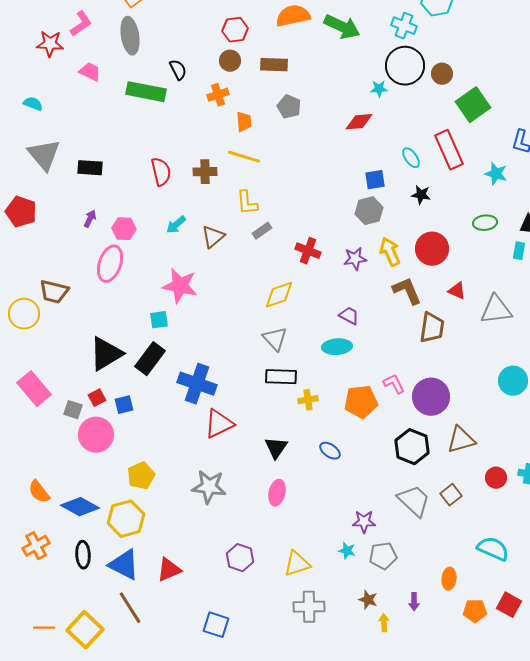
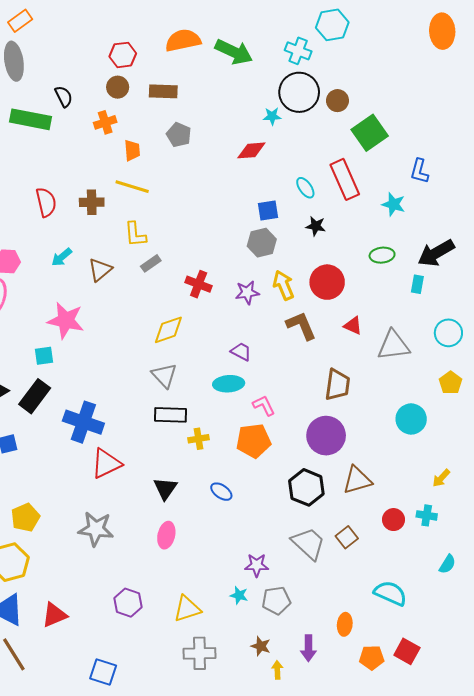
brown trapezoid: (432, 328) -> (337, 385), moved
pink L-shape: (394, 384) -> (264, 406), moved
purple arrow: (414, 602) -> (308, 648), size x1.4

